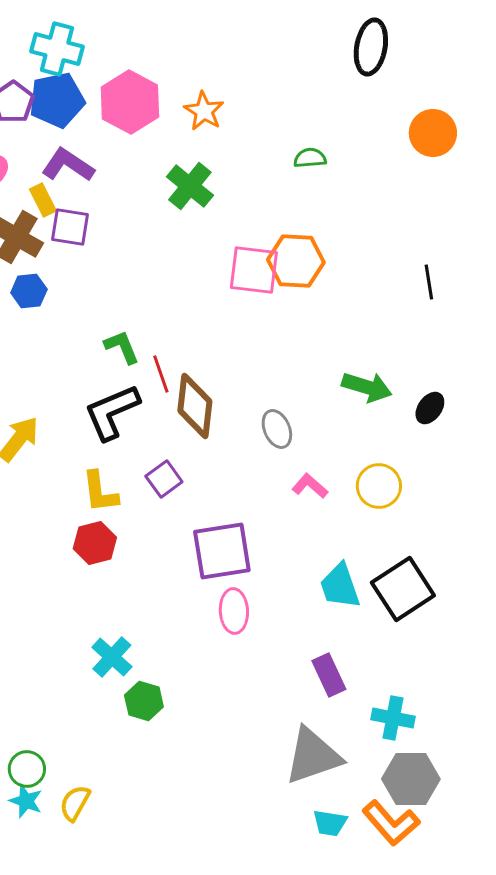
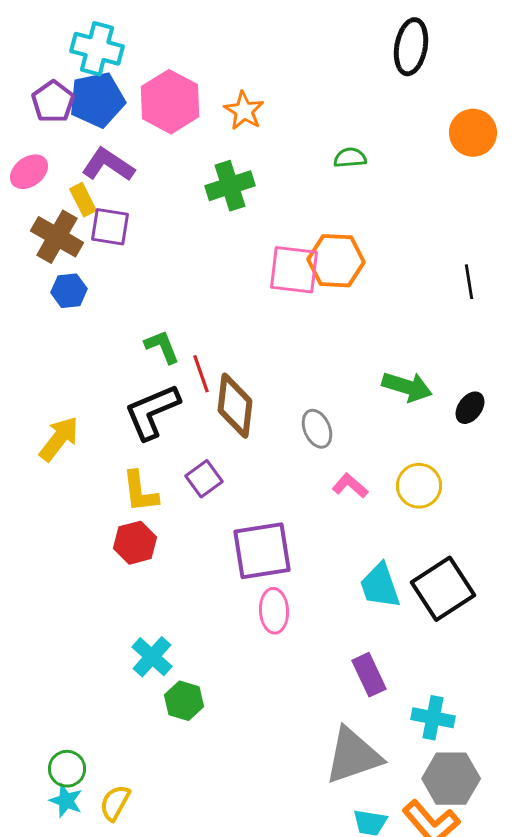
green cross: (190, 186) -> (230, 186), turned 33

